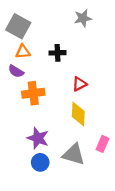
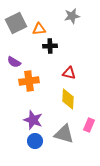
gray square: (18, 26) -> (16, 23), turned 35
orange triangle: (23, 52) -> (39, 29), moved
red triangle: (79, 84) -> (69, 73), turned 40

